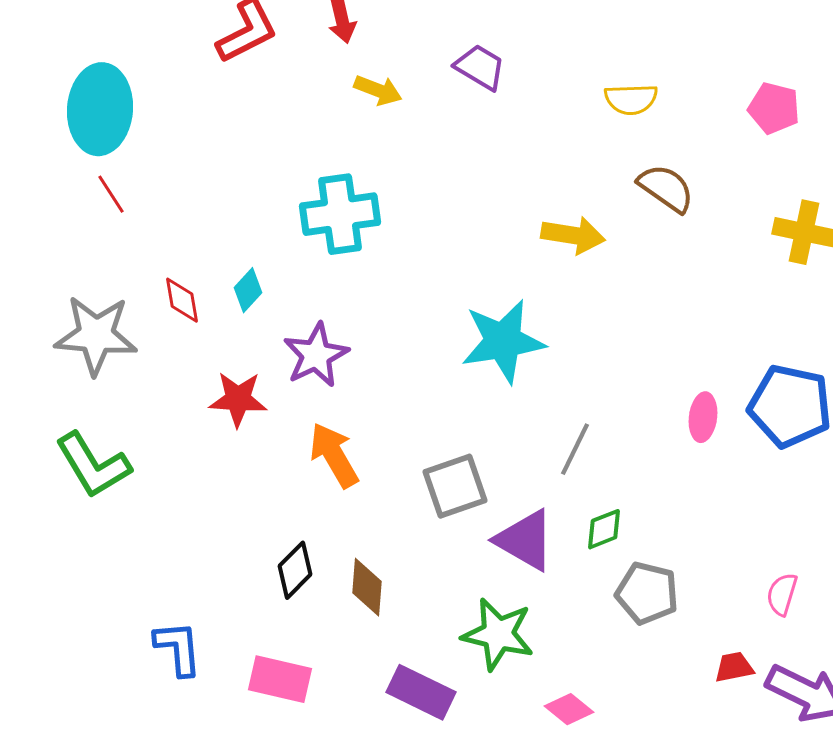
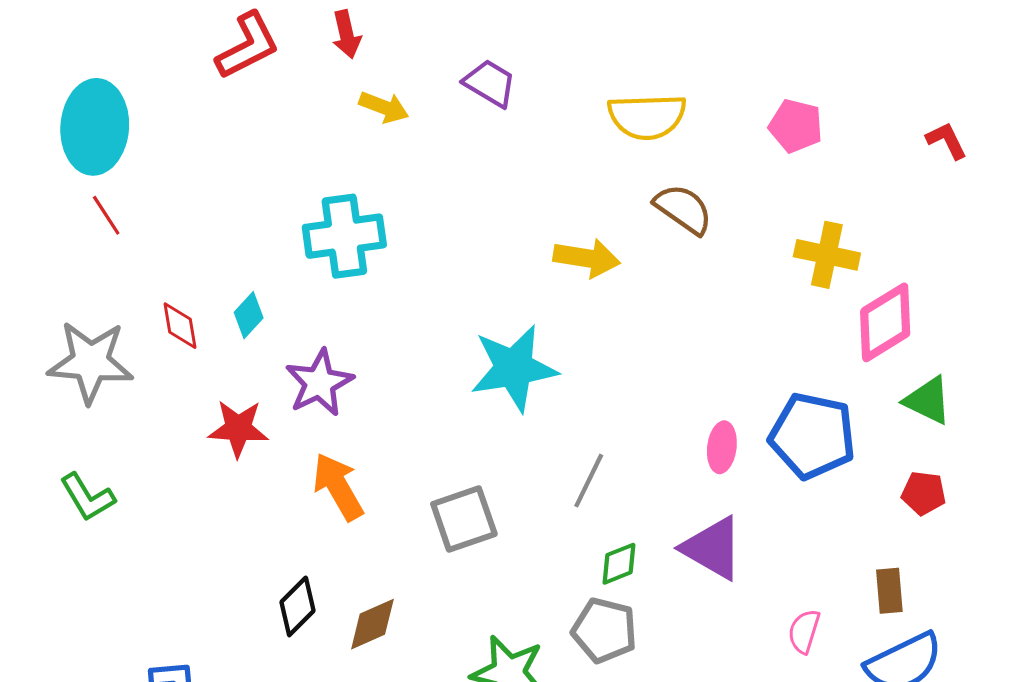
yellow semicircle: (631, 99) -> (647, 116), size x1.4
green L-shape: (93, 465) -> (87, 497), size x0.7
purple triangle: (525, 540) -> (713, 548), moved
brown diamond: (367, 587) -> (372, 624), turned 62
gray pentagon: (647, 593) -> (604, 630), moved

